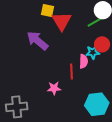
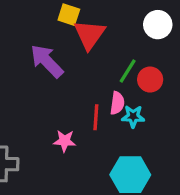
green line: (95, 22) -> (128, 71), moved, turned -35
cyan star: (93, 52) -> (133, 116), moved

